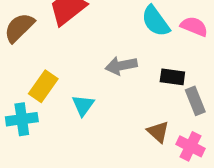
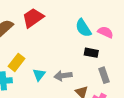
gray arrow: (121, 66) -> (63, 76), moved
black rectangle: (172, 77) -> (91, 53), moved

